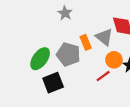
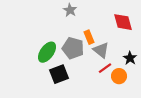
gray triangle: (104, 37) -> (101, 50), moved
orange circle: (114, 60) -> (119, 76), moved

